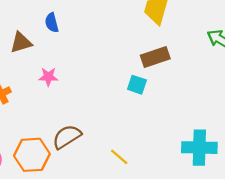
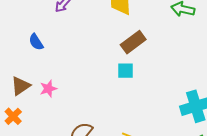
brown triangle: (21, 43) -> (21, 86), moved

